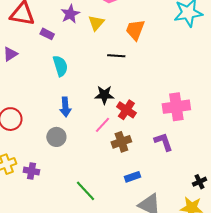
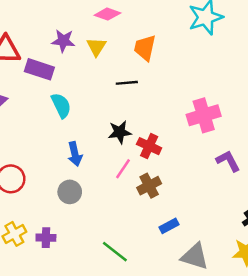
purple star: (70, 14) -> (63, 41), turned -30
purple rectangle: (47, 34) -> (39, 69), size x1.6
pink cross: (176, 107) -> (204, 115), moved
purple L-shape: (163, 142) -> (228, 161), moved

